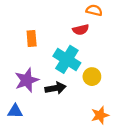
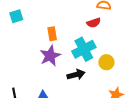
cyan cross: (67, 59) -> (84, 49), turned 35
purple star: (27, 80) -> (50, 56), moved

